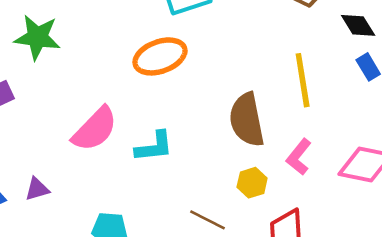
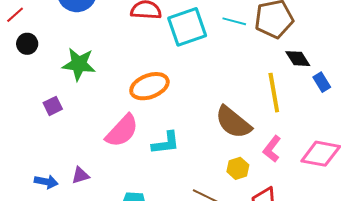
black diamond: (358, 25) -> (298, 59), moved
orange ellipse: (160, 56) -> (149, 86), moved
brown semicircle: (247, 120) -> (233, 122), turned -39

